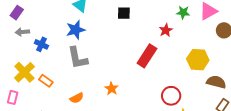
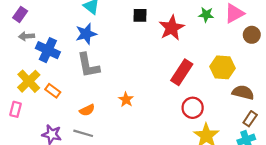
red star: (166, 30) -> (172, 28), moved, size x1.6
blue cross: (41, 44) -> (48, 50), size x1.5
red rectangle: (147, 56) -> (182, 72), moved

